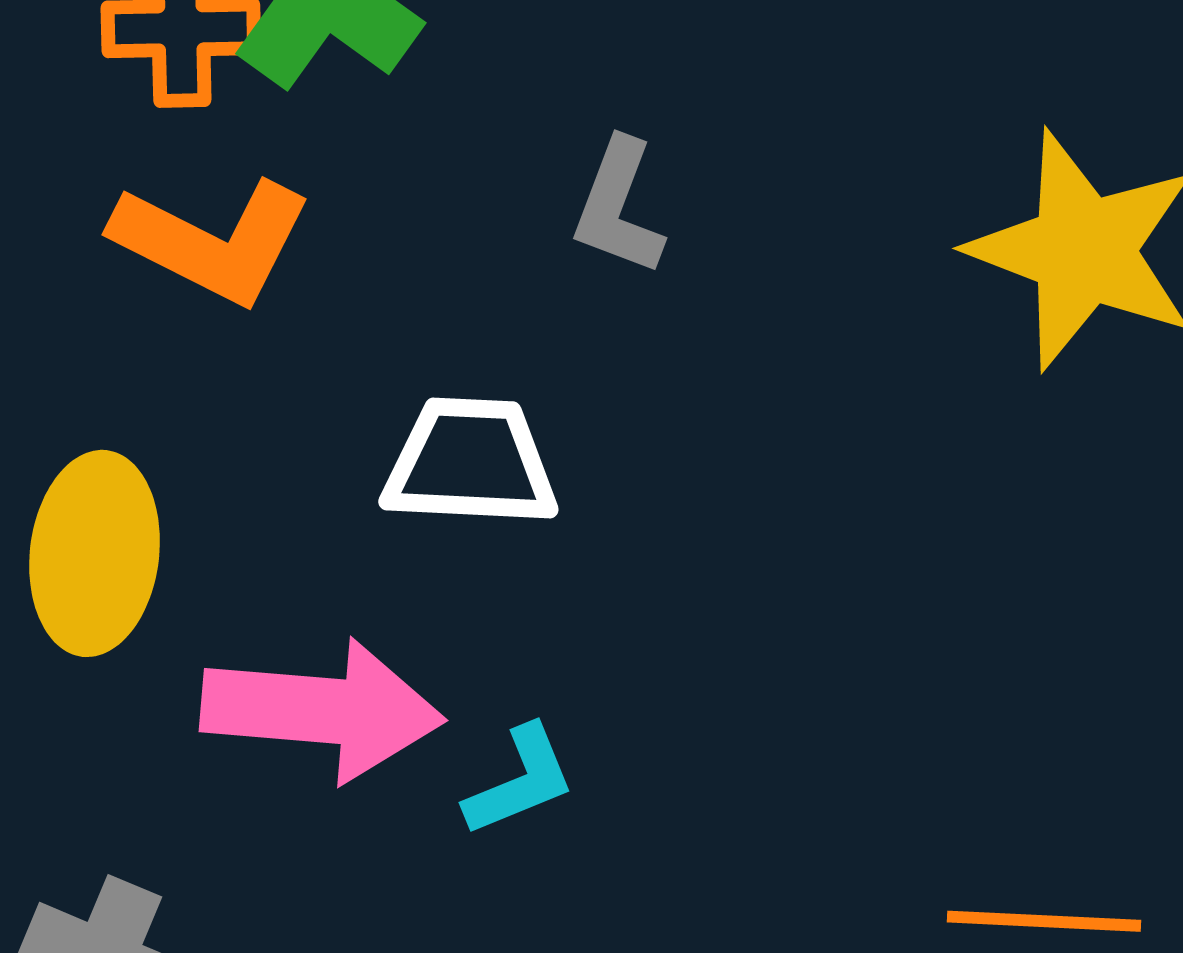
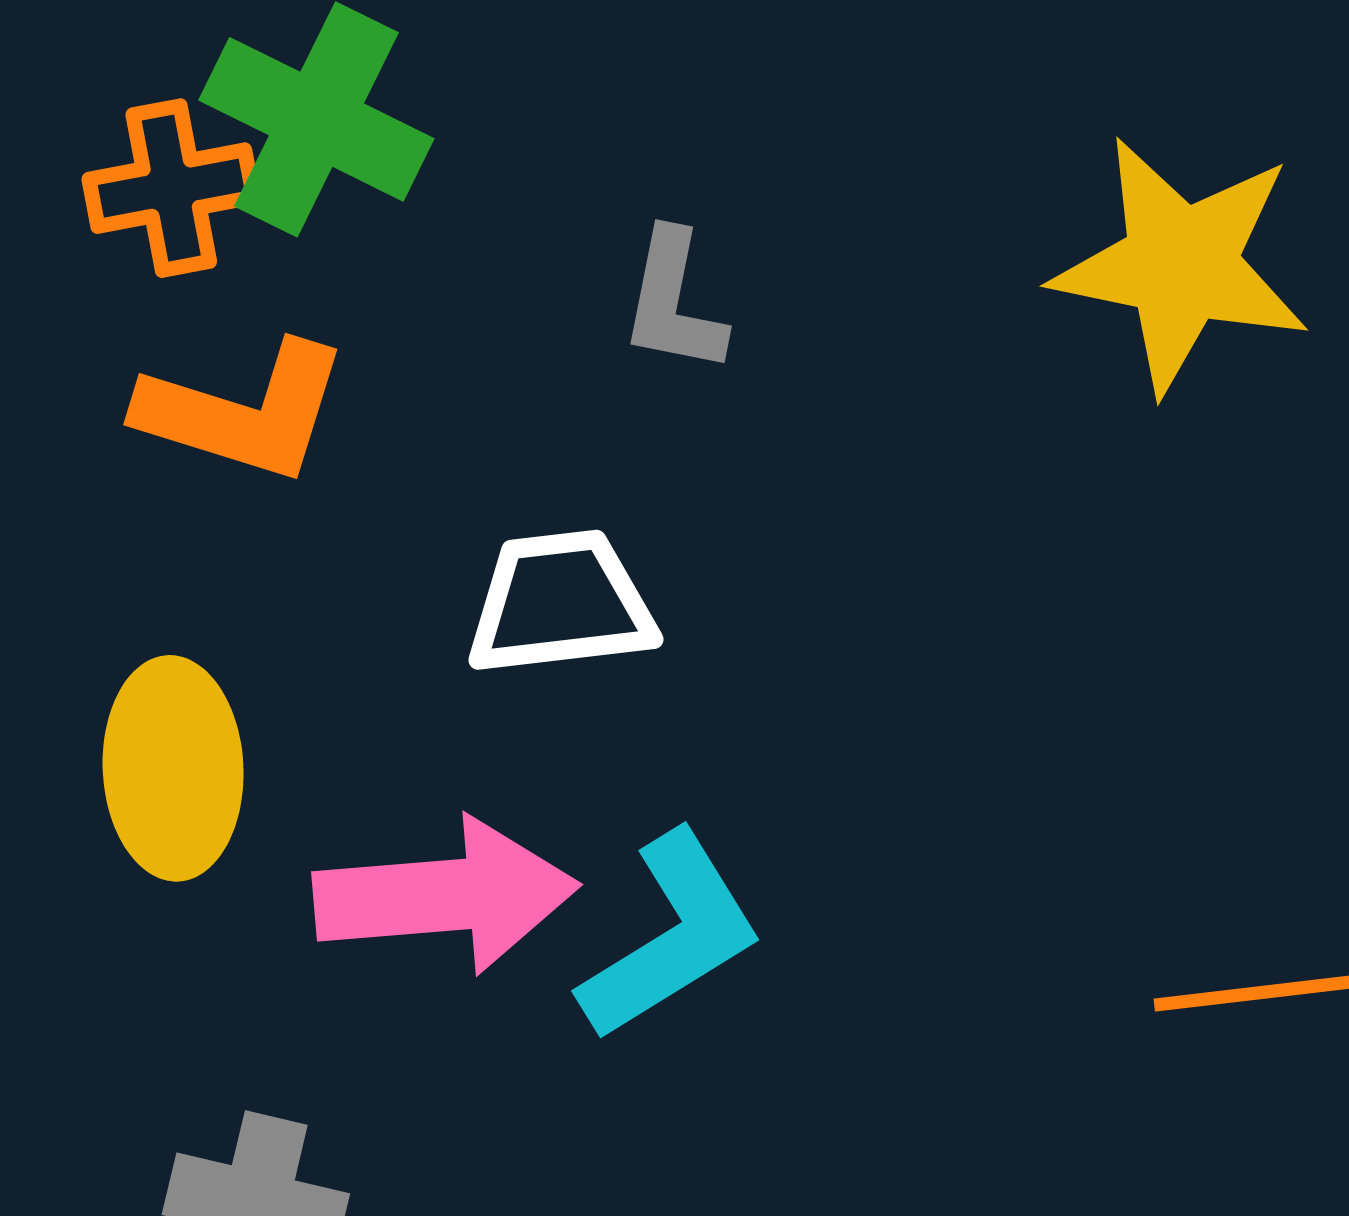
cyan L-shape: (520, 781) -> (671, 936), size x1.6

